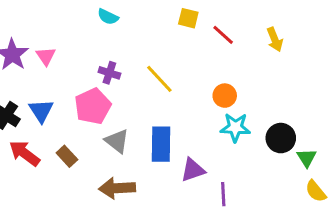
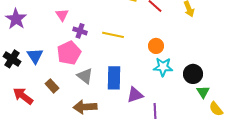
pink triangle: (46, 56) -> (62, 15), moved
yellow line: (159, 79) -> (113, 35), turned -35
red arrow: (24, 153) -> (23, 96), moved
green triangle: (307, 158) -> (203, 92), moved

